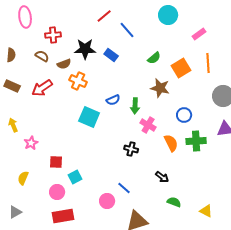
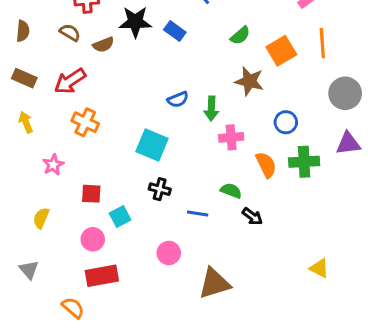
orange cross: (78, 81) -> (85, 122), moved
cyan square: (89, 117) -> (152, 145), moved
yellow arrow: (13, 125) -> (26, 122), moved
pink cross: (148, 125) -> (231, 137), turned -35
black cross: (131, 149) -> (160, 189), moved
blue line: (124, 188) -> (198, 213), moved, turned -32
green semicircle: (174, 202) -> (231, 191), moved
gray triangle: (15, 212) -> (29, 270), turned -40

